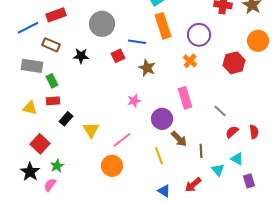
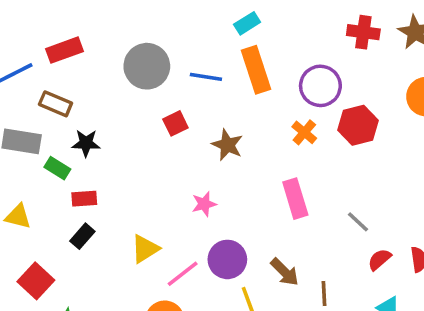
blue line: (137, 42) -> (206, 77), moved
black star: (81, 56) -> (86, 143), moved
red hexagon: (234, 63) -> (358, 125), moved
green rectangle: (52, 81) -> (57, 168), turned -32
red rectangle: (53, 101) -> (84, 199), moved
purple circle: (162, 119) -> (227, 259), moved
yellow triangle: (91, 130) -> (145, 249), moved, turned 30

